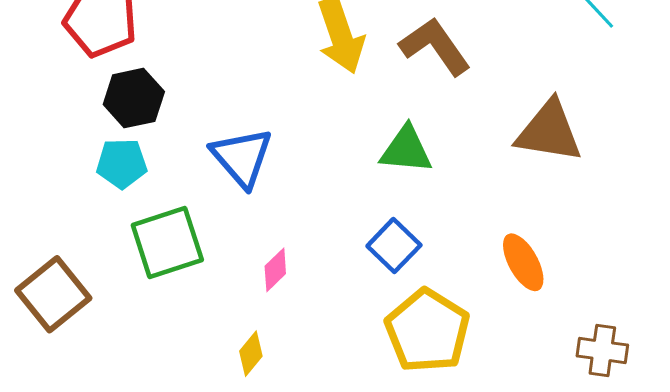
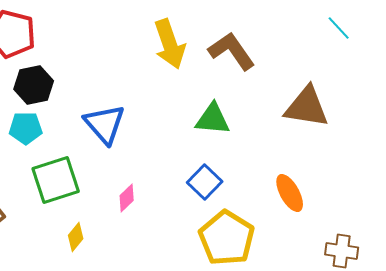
yellow diamond: (251, 354) -> (76, 237), moved

